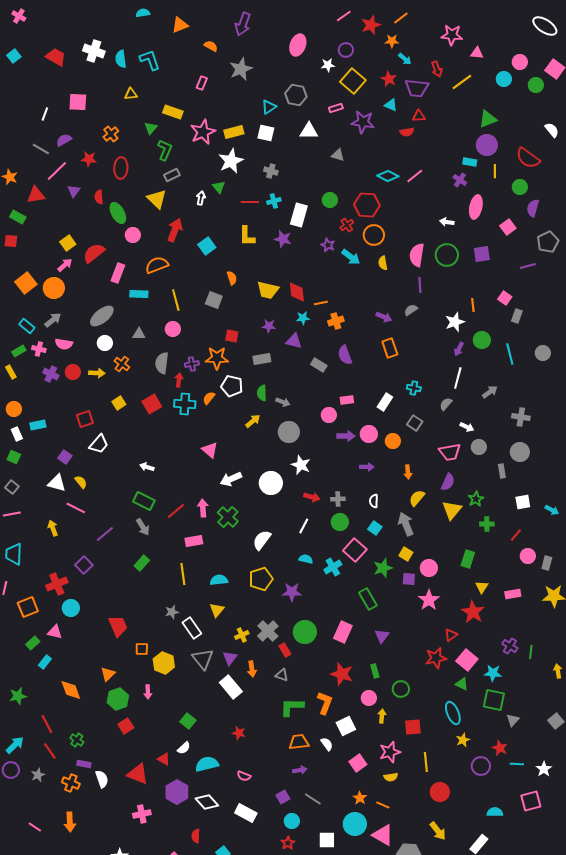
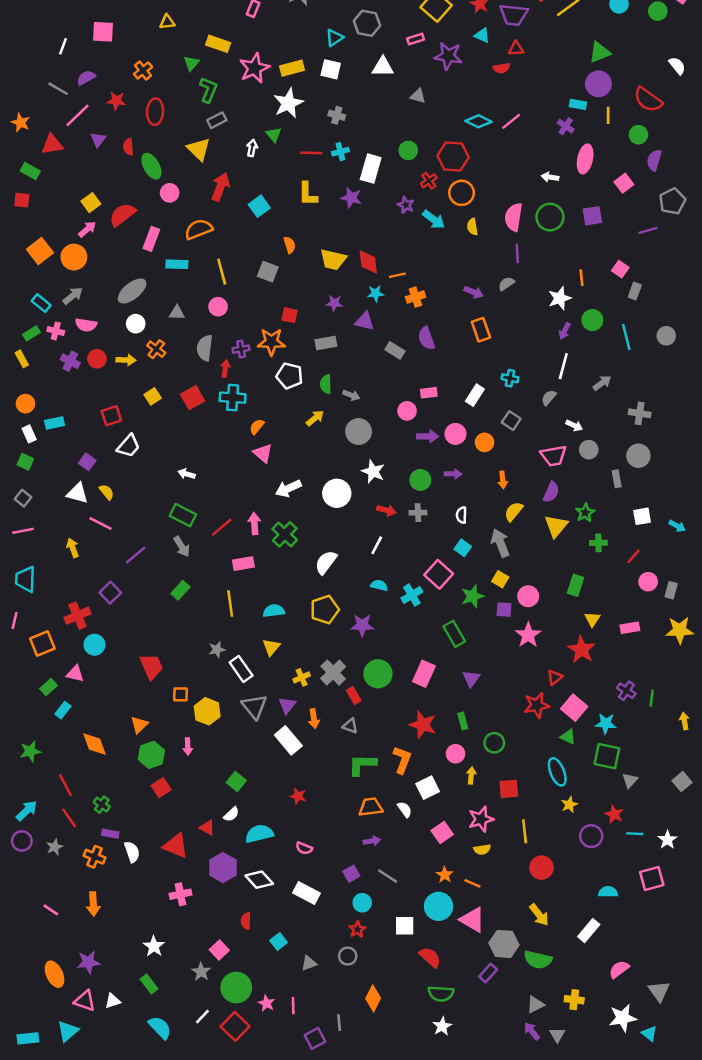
orange semicircle: (209, 398) -> (257, 427), moved
green circle: (340, 522) -> (420, 480), moved

